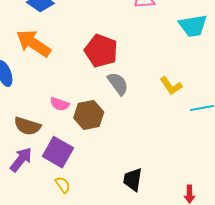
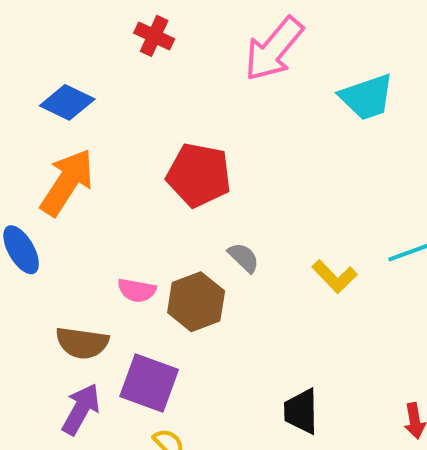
orange arrow: (33, 43) -> (67, 182), turned 99
gray semicircle: (118, 84) -> (244, 258), moved, size x0.7
yellow L-shape: (171, 86) -> (335, 277), moved

